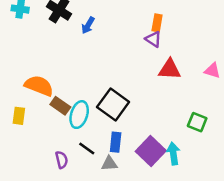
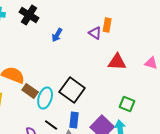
blue arrow: (88, 25) -> (57, 35), moved
purple triangle: (153, 39) -> (95, 33), moved
green square: (197, 122) -> (127, 104), moved

